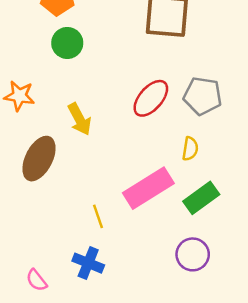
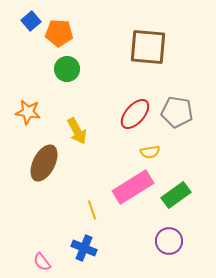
yellow semicircle: (190, 149) -> (150, 152), moved, turned 72

